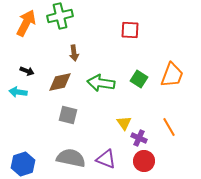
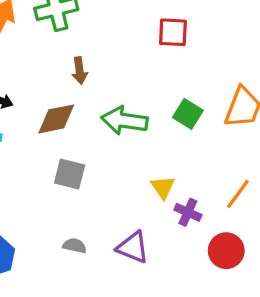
orange line: (169, 127) -> (238, 194), turned 66
gray semicircle: (71, 158) -> (75, 246), size x0.5
red circle: (144, 161) -> (226, 251), moved

